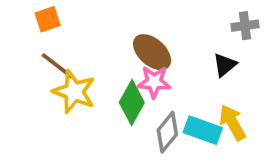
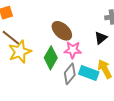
pink star: (154, 82) -> (73, 50), moved
yellow star: (74, 92) -> (20, 52), turned 30

